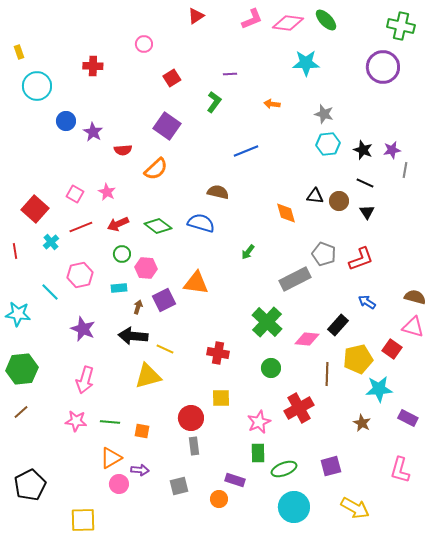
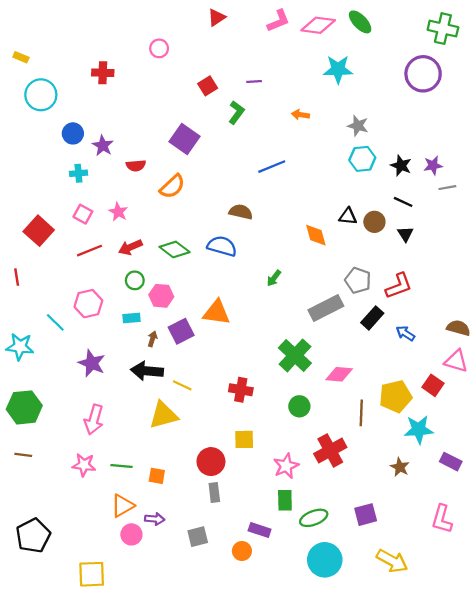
yellow rectangle: (19, 52) -> (21, 57), turned -48
red square: (172, 78) -> (208, 86), moved
gray line: (405, 170) -> (447, 188), turned 70
cyan cross: (51, 242) -> (78, 173), moved, turned 35
black rectangle: (338, 325) -> (372, 318), moved
brown line: (21, 412) -> (23, 455), turned 49

